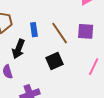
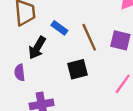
blue rectangle: (34, 30) -> (59, 28), turned -56

